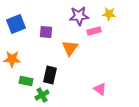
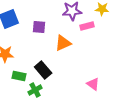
orange triangle: (70, 48) -> (63, 43), turned 30
black rectangle: (50, 75) -> (43, 70), turned -54

